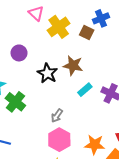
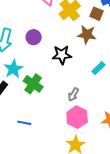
brown star: (73, 65) -> (87, 35), moved
black star: (47, 73) -> (62, 55), turned -30

